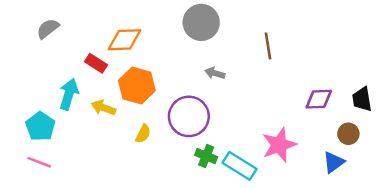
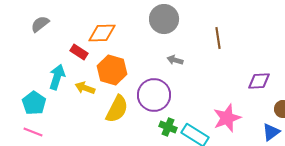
yellow semicircle: (143, 134) -> (117, 109), size x1.8

